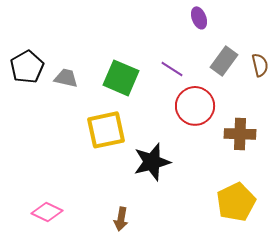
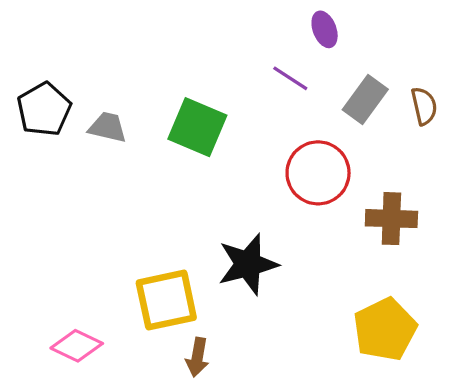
purple line: (172, 69) -> (290, 78), moved
yellow square: (106, 130) -> (166, 300), moved

